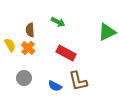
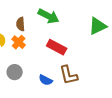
green arrow: (58, 22) -> (49, 16), size x1.5

